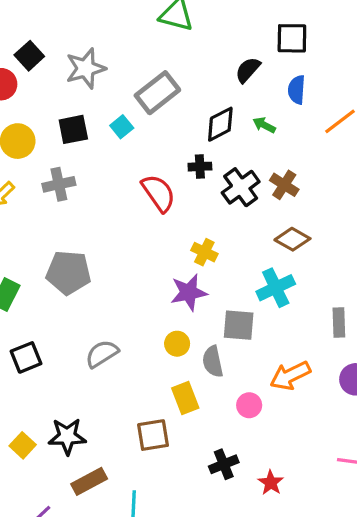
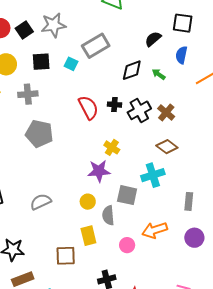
black square: (29, 56) -> (24, 30), moved
cyan square: (122, 127) -> (71, 64), turned -32
black cross: (200, 167) -> (114, 105), moved
gray pentagon: (69, 273) -> (39, 134), moved

